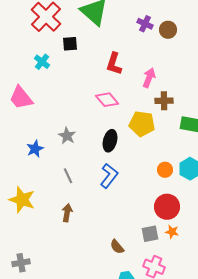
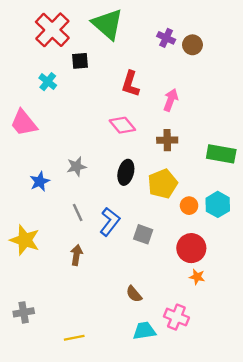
brown cross: (164, 101) -> (167, 140), moved
yellow pentagon: (142, 124) -> (163, 184), moved, turned -30
gray star: (67, 136) -> (76, 167), turned 30
blue L-shape: (109, 176) -> (110, 222), moved
gray square: (150, 234) -> (143, 234), moved, turned 30

